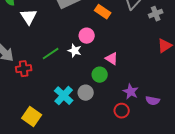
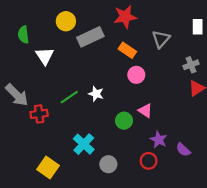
gray cross: (156, 14) -> (191, 65), moved
pink circle: (87, 36) -> (136, 75), moved
pink triangle: (112, 59) -> (145, 111), moved
gray circle: (86, 93) -> (108, 164), moved
purple semicircle: (153, 101) -> (183, 150), turned 32

